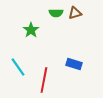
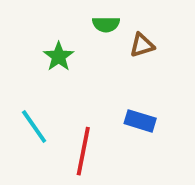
brown triangle: (75, 13) -> (142, 45), moved

